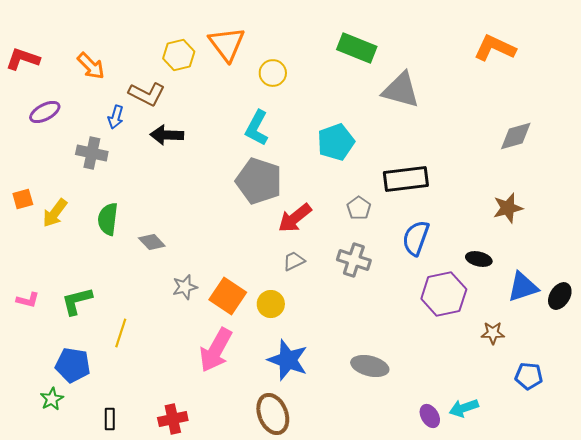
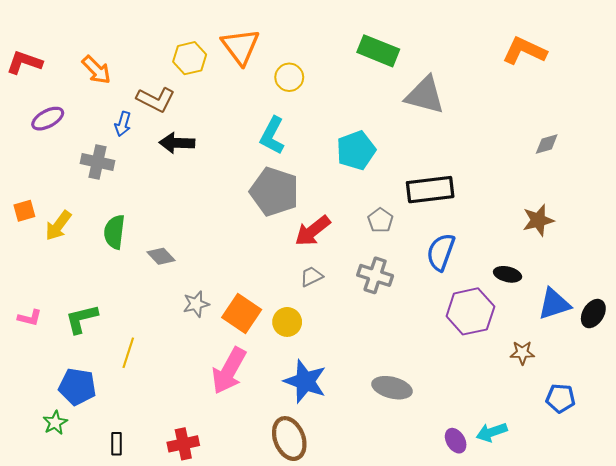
gray diamond: (516, 136) -> (547, 144), size x0.7

